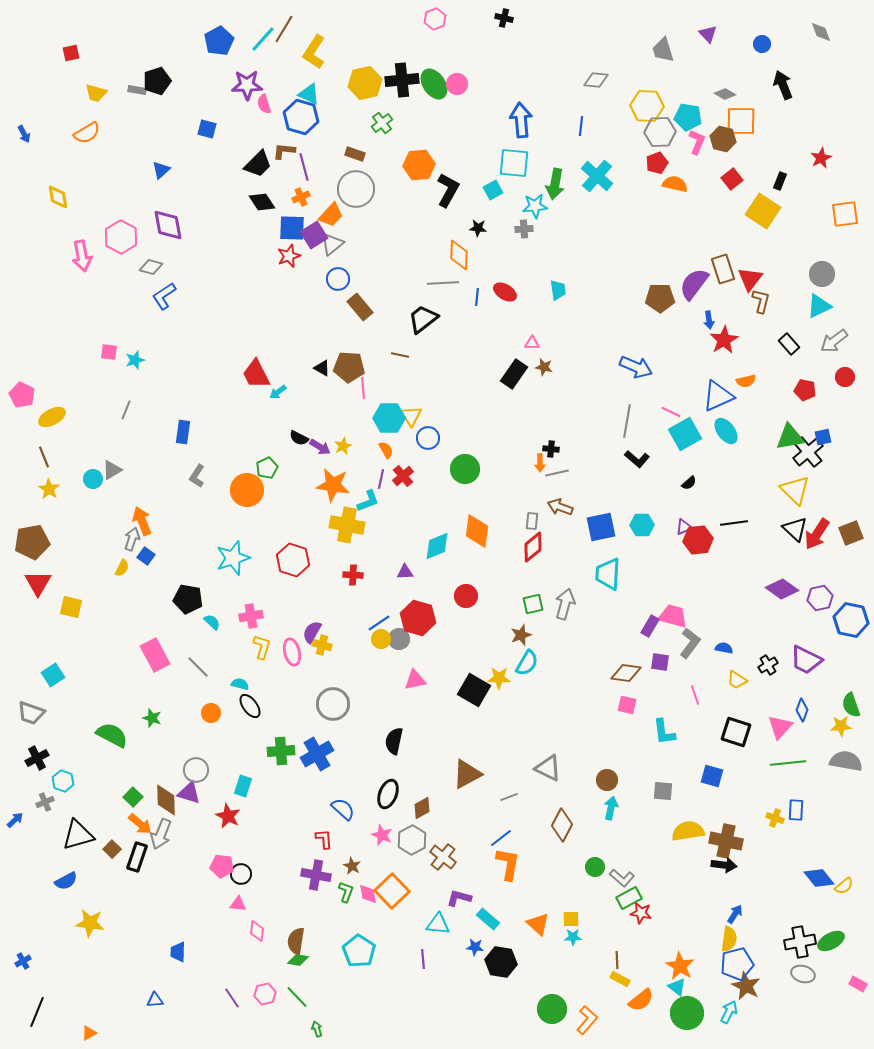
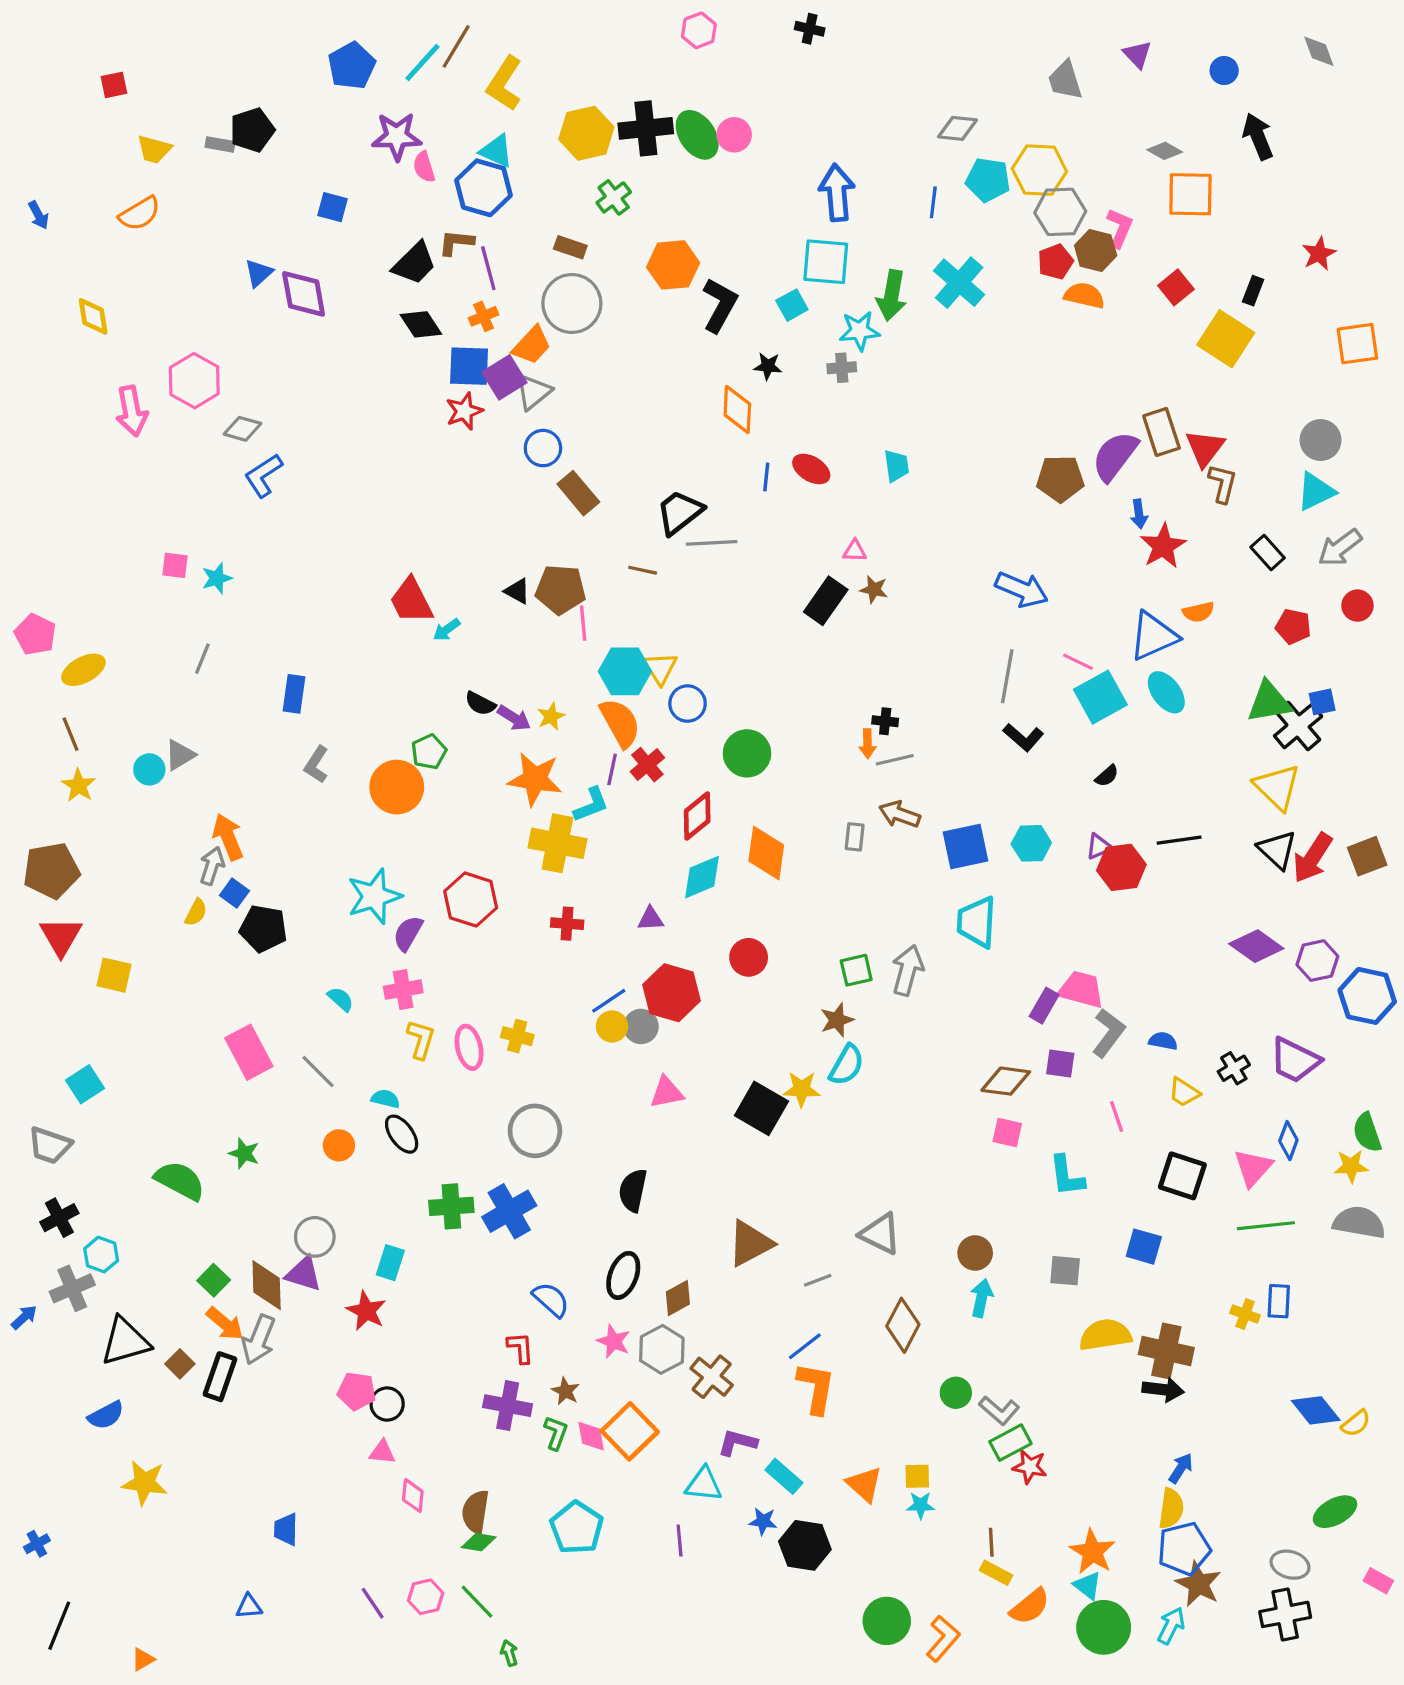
cyan pentagon: (688, 117) -> (988, 180), moved
brown hexagon: (723, 139) -> (1096, 250), moved
purple diamond: (168, 225) -> (304, 294), moved
gray line: (443, 283) -> (712, 543), moved
orange semicircle: (386, 450) -> (620, 723), size x1.8
red diamond: (533, 547) -> (697, 816), moved
black pentagon: (188, 599) -> (263, 928), moved
purple semicircle: (312, 632) -> (408, 933), moved
gray cross: (45, 802) -> (72, 1288), size x1.5
black cross: (800, 942) -> (1285, 1614), moved

